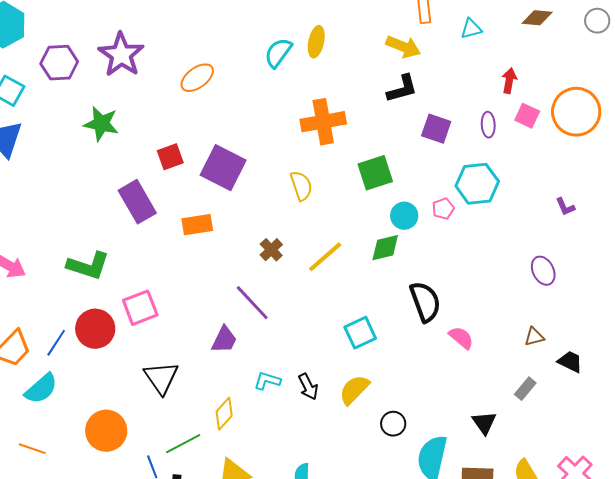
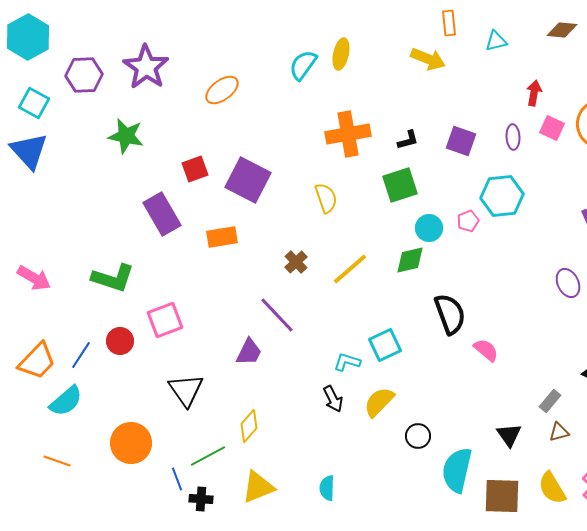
black L-shape: (402, 89) -> (408, 140), moved, size x0.7
red circle: (95, 329) -> (120, 341), size x0.7
brown triangle: (534, 337) -> (559, 432), moved
cyan L-shape: (267, 381) -> (347, 362), moved

